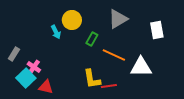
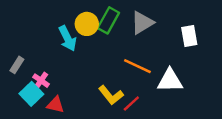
cyan arrow: (56, 32) -> (67, 38), size x1.5
green rectangle: (92, 39) -> (108, 20), moved, size x1.5
yellow L-shape: (92, 79) -> (111, 95), turned -30
red line: (109, 86) -> (131, 103), turned -35

